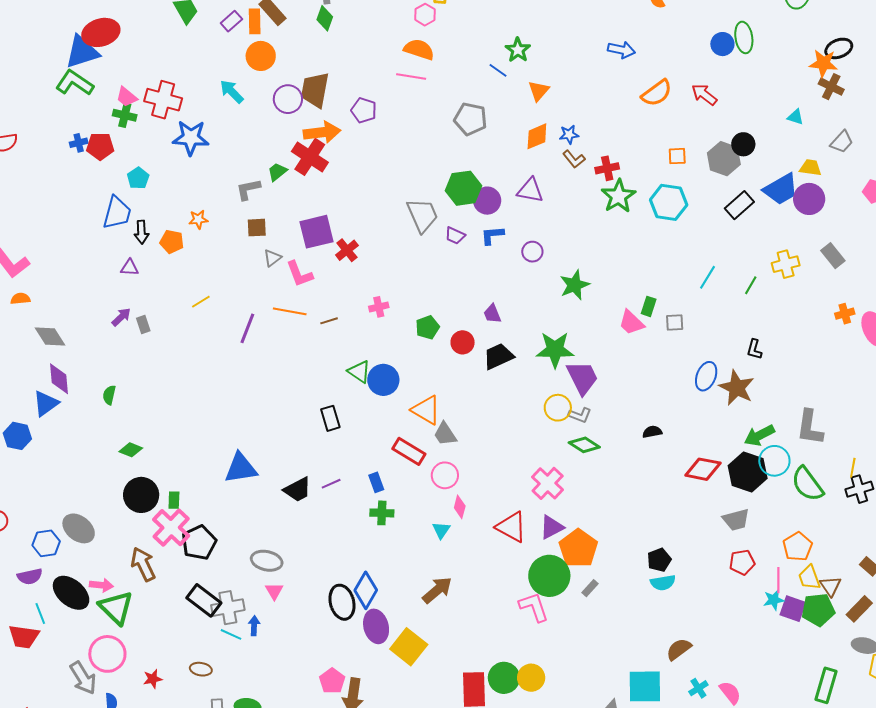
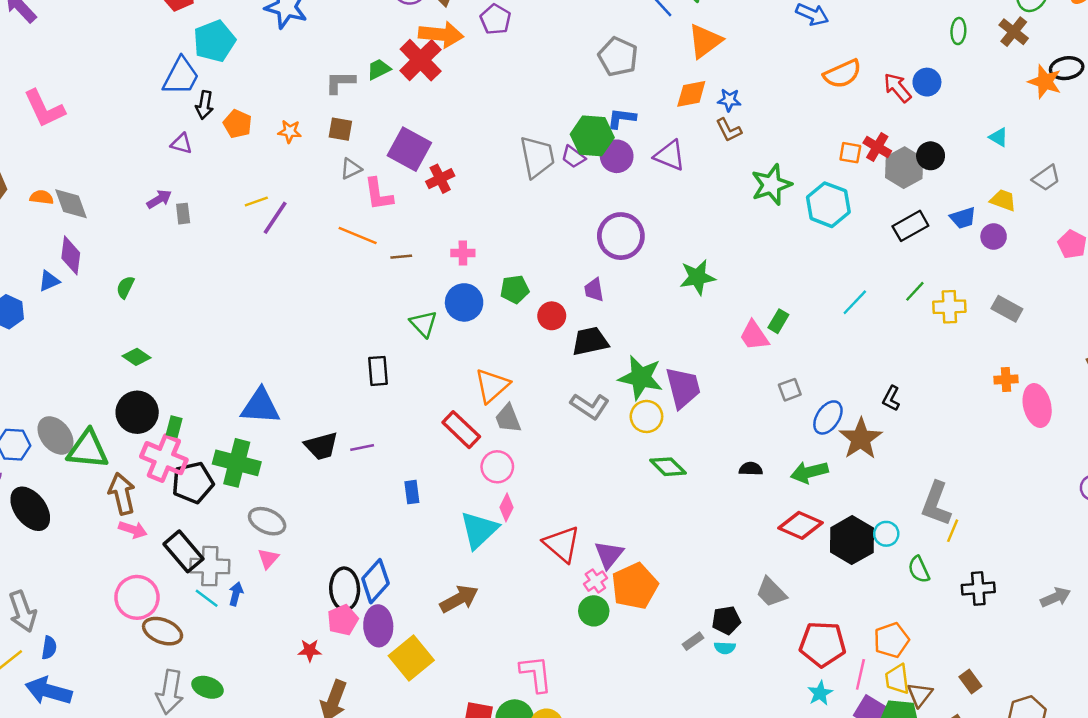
green ellipse: (744, 37) -> (958, 31), size x0.7
blue circle: (722, 44) -> (927, 82), moved
brown cross: (831, 87) -> (1014, 32), moved
orange triangle: (539, 91) -> (705, 41), size x1.4
red cross: (607, 168) -> (877, 147), moved, turned 30
cyan pentagon: (138, 178) -> (214, 41), size x1.6
blue trapezoid: (781, 189) -> (963, 218), size x0.6
purple circle: (809, 199) -> (994, 237), size x0.7
orange star: (198, 219) -> (290, 131), moved
purple square: (317, 232) -> (409, 149), turned 30
blue L-shape: (492, 235) -> (622, 118), moved
purple trapezoid: (455, 236) -> (573, 157), moved
purple circle: (532, 252) -> (621, 236), moved, size x1.8
gray rectangle: (833, 256) -> (1007, 309), turned -35
green line: (751, 285) -> (915, 291), moved
orange semicircle: (20, 299) -> (42, 197), moved
gray square: (675, 322) -> (790, 390), moved, turned -30
purple line: (247, 328) -> (275, 218), moved
green star: (555, 350) -> (641, 377), moved
blue circle: (383, 380) -> (464, 302), moved
blue triangle: (46, 403) -> (49, 281), size x0.7
orange triangle: (426, 410) -> (492, 386), turned 36
gray L-shape: (580, 415) -> (590, 406), moved, size x1.4
green arrow: (759, 435) -> (809, 472), moved
cyan circle: (774, 461) -> (886, 534), size x0.7
yellow line: (853, 468) -> (953, 531), moved
blue rectangle: (376, 482) -> (412, 492), moved
pink cross: (548, 483) -> (595, 581), moved, size x0.6
green semicircle: (807, 484) -> (919, 569), size x0.6
green cross: (382, 513) -> (237, 463), moved, size x1.6
gray trapezoid: (736, 520) -> (771, 592), moved, turned 48
purple triangle: (552, 527) -> (609, 555), turned -36
pink cross: (171, 528) -> (164, 458), turned -33
cyan triangle: (441, 530) -> (479, 530), size x1.8
red pentagon: (742, 562) -> (823, 644), size x1.5
green circle: (549, 576) -> (594, 611), size x0.6
cyan semicircle: (663, 583) -> (725, 648), size x0.7
pink arrow: (101, 585) -> (133, 530), moved
gray rectangle: (590, 588) -> (693, 641), moved
cyan star: (774, 600) -> (820, 693), moved, turned -30
pink L-shape: (534, 607) -> (536, 674), moved
green triangle: (116, 608) -> (88, 449), moved, turned -51
pink circle: (107, 654) -> (137, 597), moved
brown ellipse: (201, 669) -> (163, 631), size x1.5
red star: (153, 679) -> (310, 650), moved
pink pentagon: (332, 681) -> (343, 620), moved

